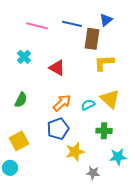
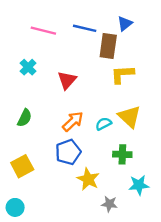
red triangle: (57, 68) -> (67, 80), turned 42
yellow star: (75, 152) -> (88, 179), turned -30
cyan circle: (10, 168) -> (15, 207), moved

